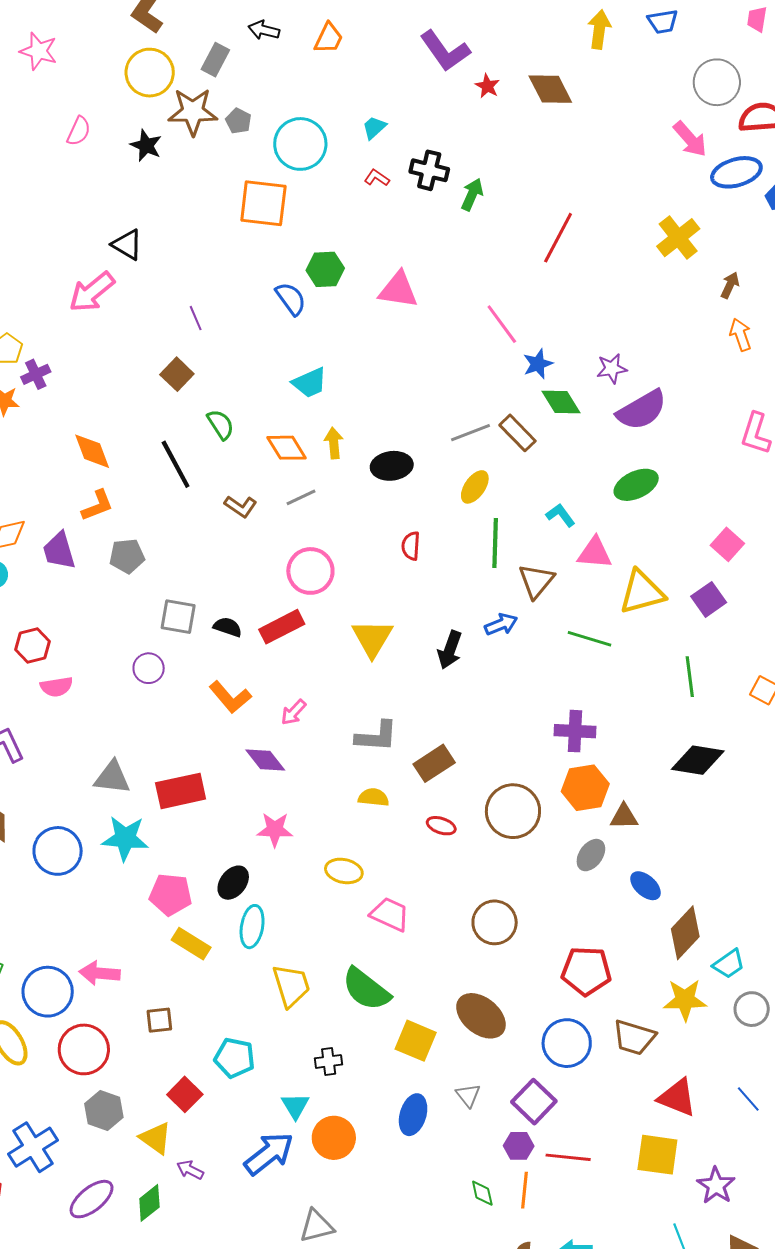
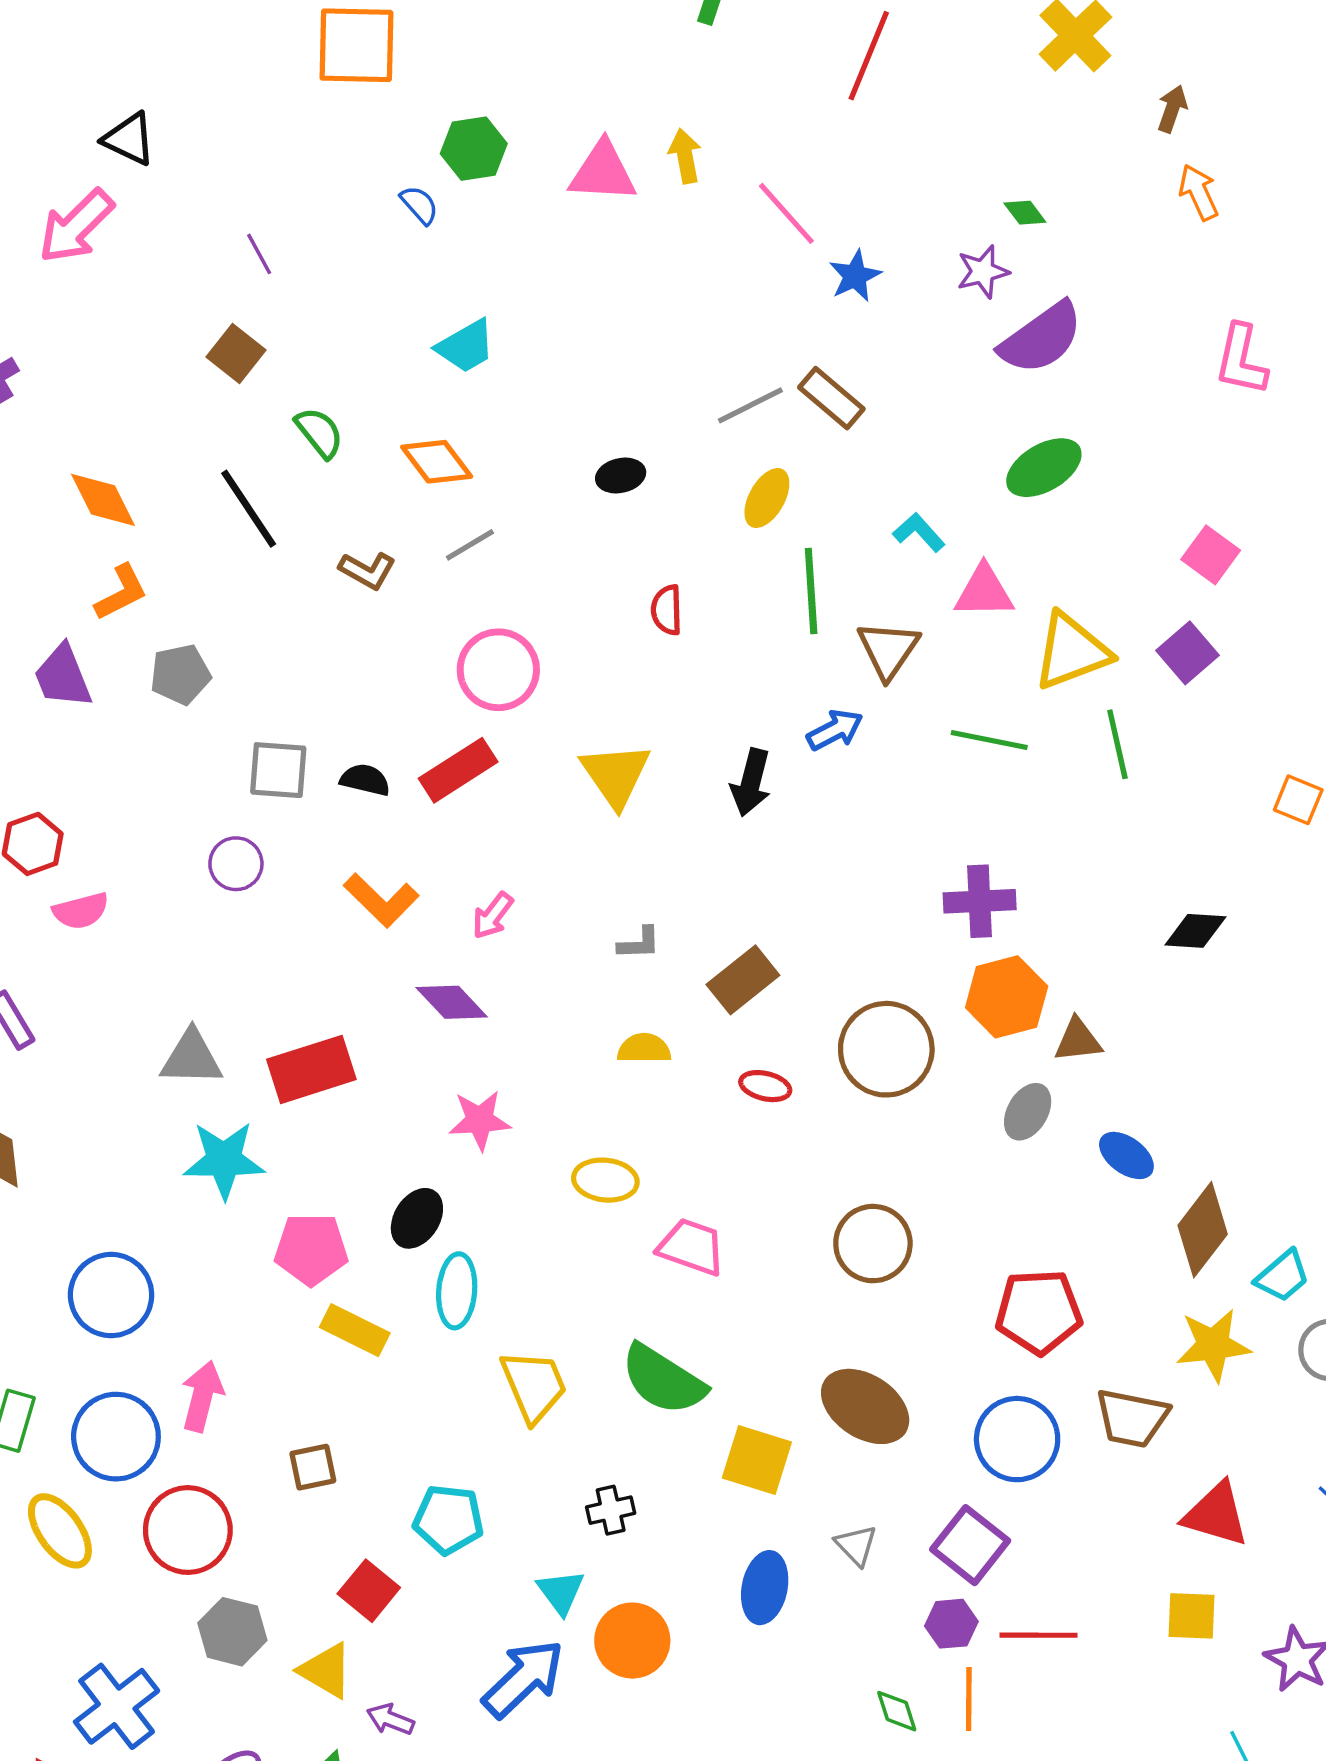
blue semicircle: (291, 299) -> (419, 205), size x0.7
green diamond: (561, 402) -> (1025, 213), moved, size x0.6
yellow arrow: (334, 443) -> (685, 156), moved
black ellipse: (392, 466) -> (621, 476), size x0.7
green line: (690, 677) -> (1117, 744), moved
gray L-shape: (376, 736) -> (639, 943), size x0.6
black diamond: (698, 760) -> (1195, 931), size x0.7
blue circle: (58, 851) -> (111, 1295), moved
pink arrow: (100, 973) -> (202, 1396), turned 105
yellow square: (657, 1155) -> (1191, 1616), size x0.7

